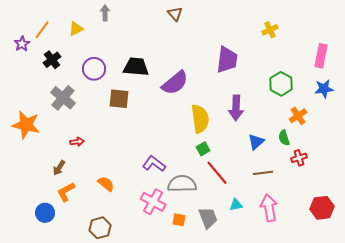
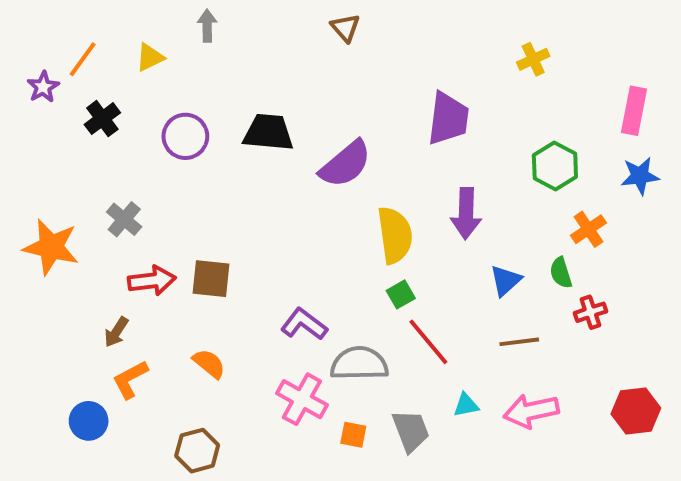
gray cross: (63, 98) -> (124, 219), moved, size x0.7
brown square: (119, 99) -> (211, 279), moved
red arrow: (77, 142) -> (152, 281), size x1.6
pink arrow: (269, 208) -> (531, 411), turned -92

